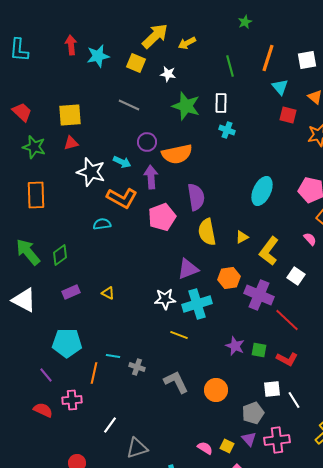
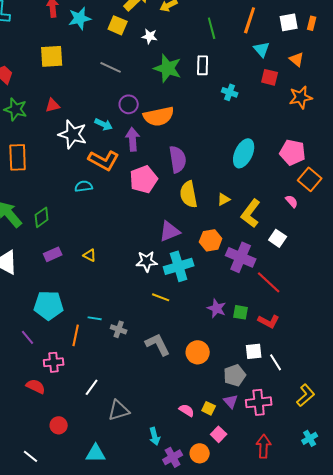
yellow square: (70, 115) -> (52, 56), moved
cyan cross: (227, 130) -> (230, 92), moved
red semicircle: (43, 410) -> (36, 386), moved

